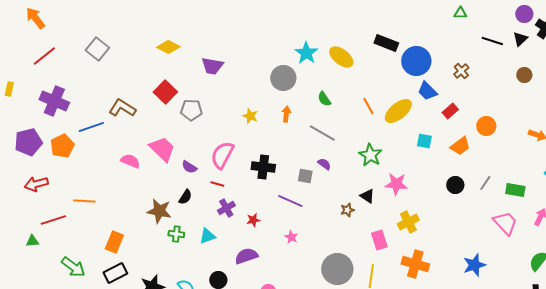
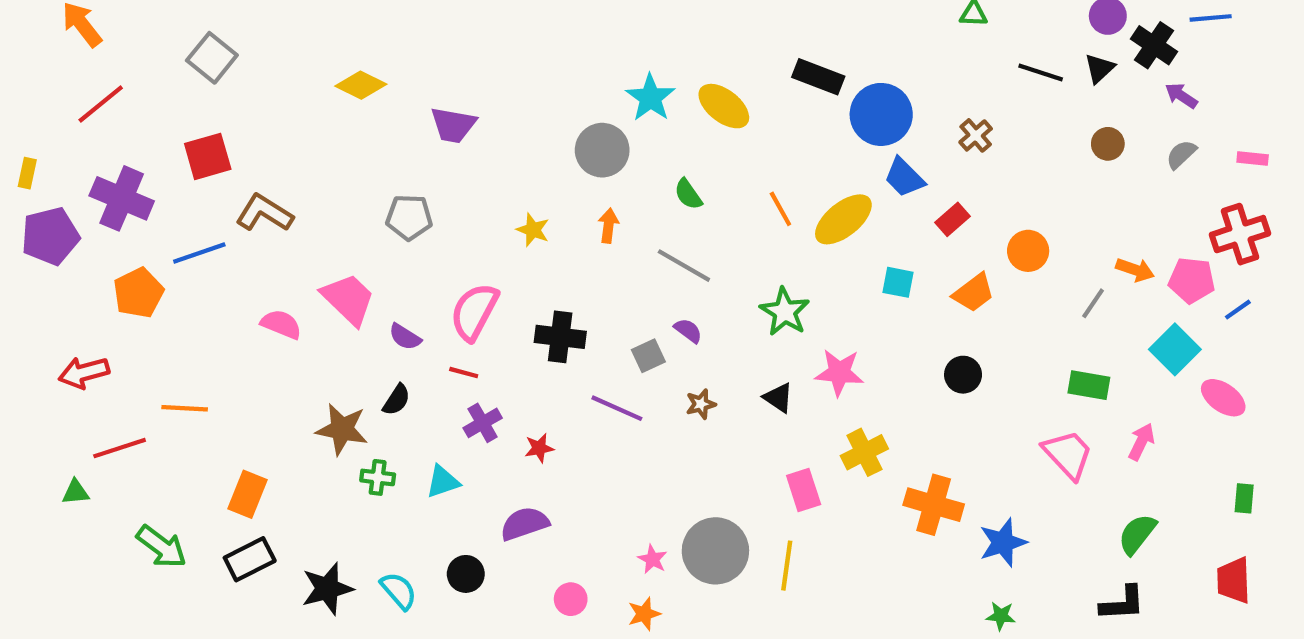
gray square: (97, 49) -> (212, 58), moved
red square: (165, 92) -> (208, 156), moved, turned 30
purple pentagon: (28, 142) -> (50, 236), moved
gray square: (305, 176) -> (648, 356), turned -35
gray line: (485, 183) -> (1093, 303), moved
brown star: (347, 210) -> (701, 404), moved
pink star: (291, 237) -> (653, 559), moved
orange cross: (415, 264) -> (934, 505), moved

